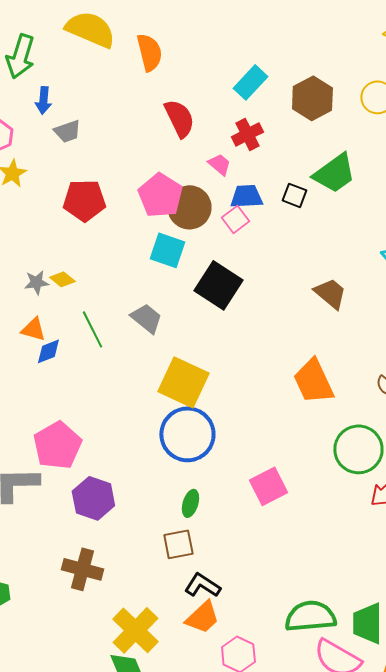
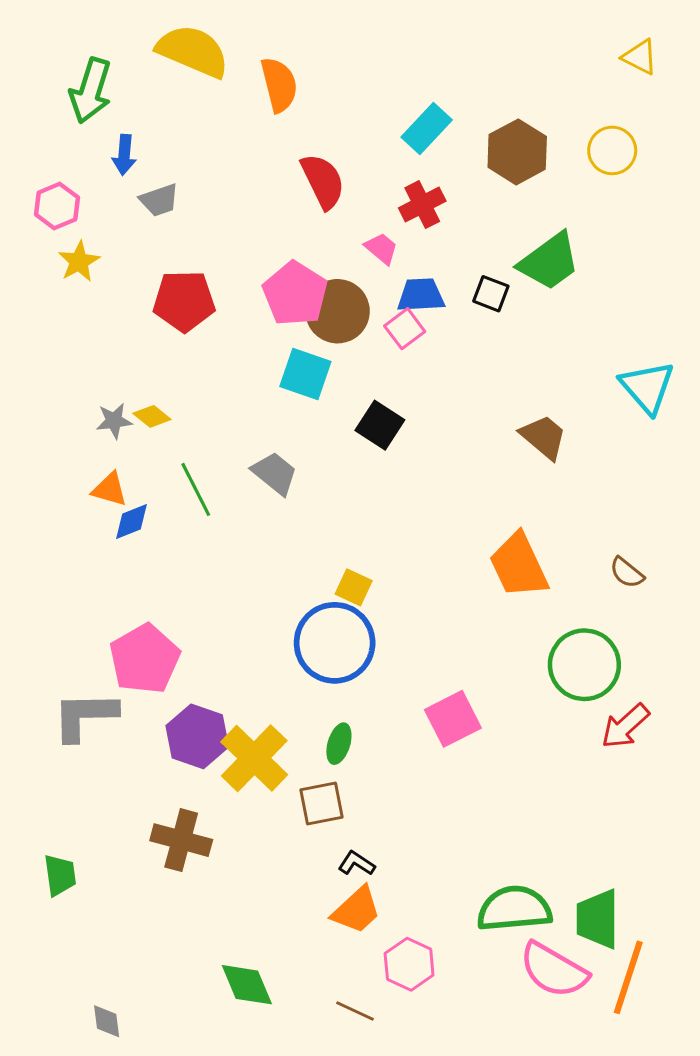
black square: (218, 285) -> (380, 425), size x0.7
yellow square: (183, 382) -> (354, 587), moved, size x0.5
black L-shape: (202, 585) -> (356, 863), size x0.7
yellow cross: (135, 630) -> (254, 758), moved

